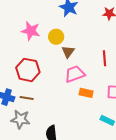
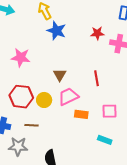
yellow circle: (56, 37) -> (44, 100), moved
brown line: (27, 98) -> (31, 125), moved

